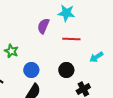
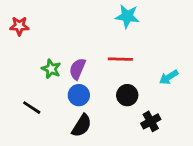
purple semicircle: (43, 26) -> (77, 69), moved
red line: (71, 39) -> (120, 59), moved

